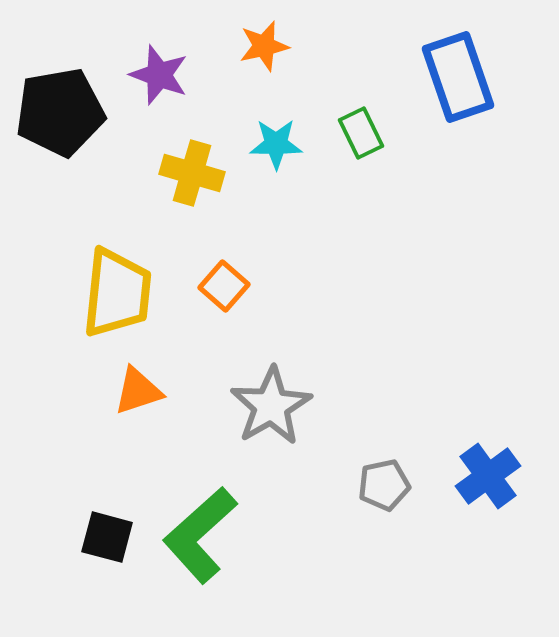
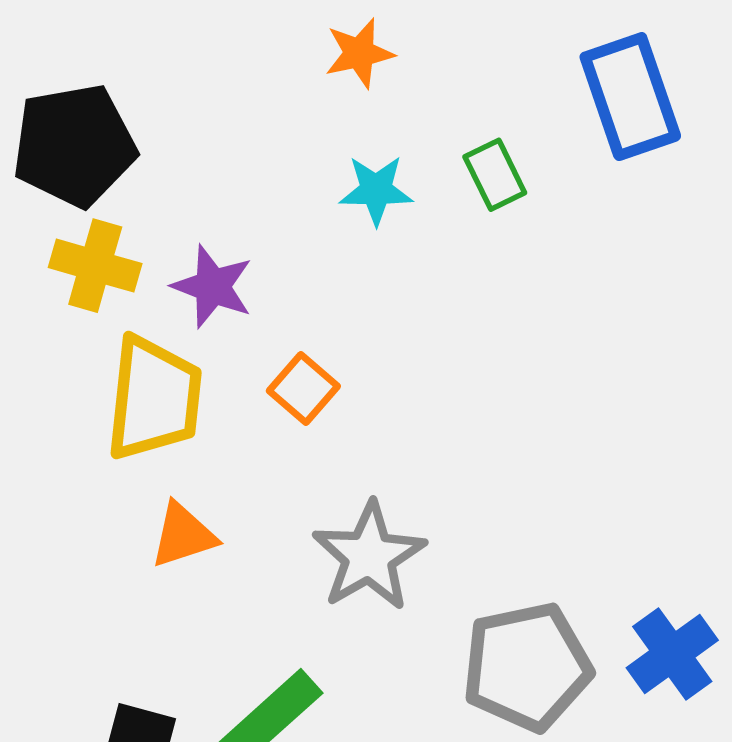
purple star: (159, 75) -> (213, 287), moved
yellow cross: (192, 173) -> (95, 266), moved
gray pentagon: (384, 485) -> (527, 667), size x1.8

